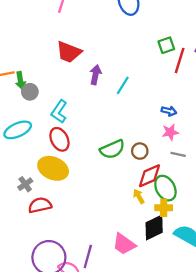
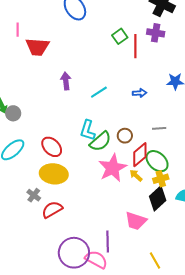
red trapezoid: (69, 52) -> (37, 47), moved
cyan line: (123, 85) -> (99, 92), moved, turned 42
cyan L-shape: (59, 112) -> (88, 130), moved
pink star: (170, 132) -> (113, 168), moved, size x1.8

